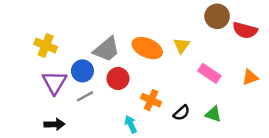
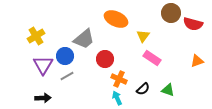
yellow cross: (46, 46) -> (36, 36), turned 36
orange ellipse: (147, 48) -> (116, 19), moved
pink rectangle: (209, 73) -> (152, 58), moved
red circle: (118, 79) -> (105, 59), moved
cyan arrow: (131, 124) -> (117, 98), moved

